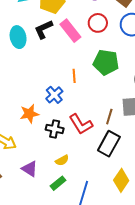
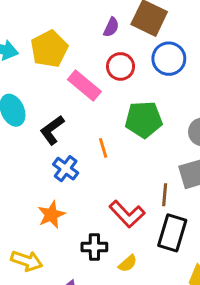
black L-shape: (43, 29) -> (52, 130), moved
blue cross: (54, 95) -> (66, 169), moved
black cross: (55, 129) -> (94, 247), moved
yellow semicircle: (62, 160) -> (128, 263), moved

